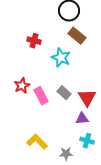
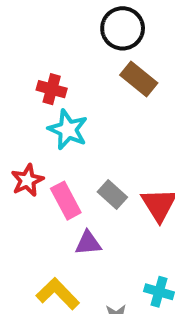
cyan star: (61, 58) -> (68, 130), moved
purple triangle: (82, 119) -> (88, 243), moved

